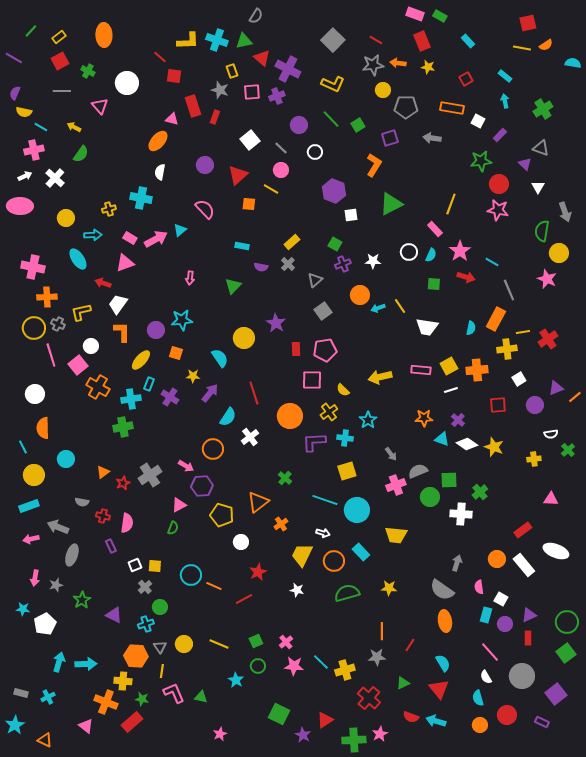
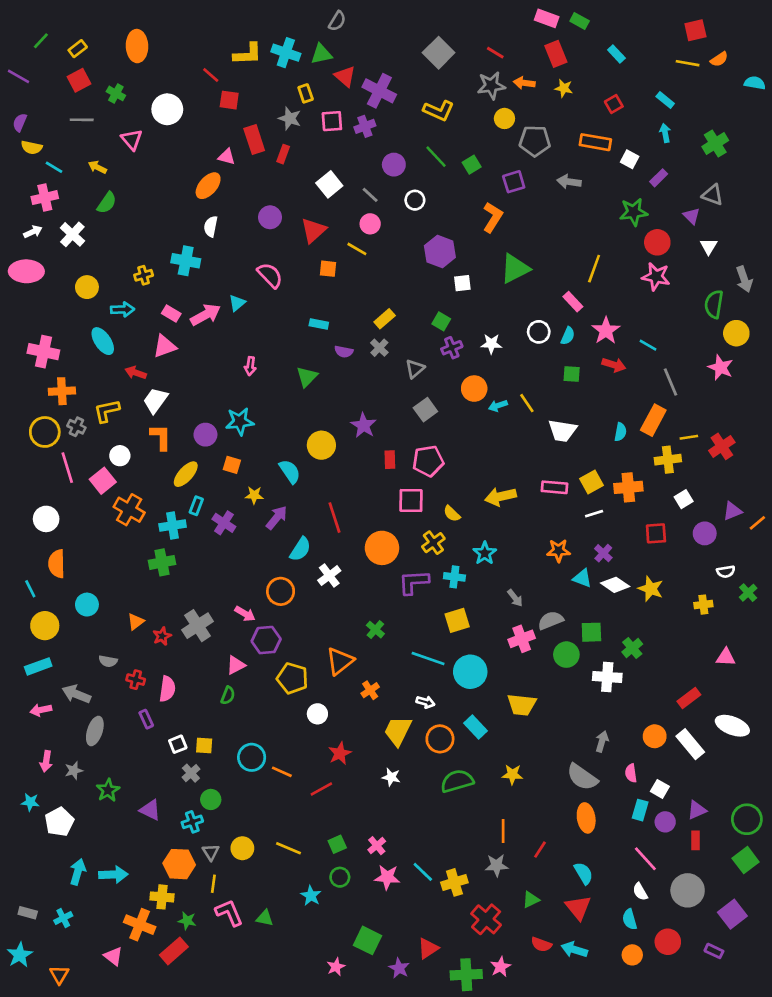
pink star: (220, 734) -> (336, 967), moved
orange triangle: (45, 740) -> (59, 975), turned 35

